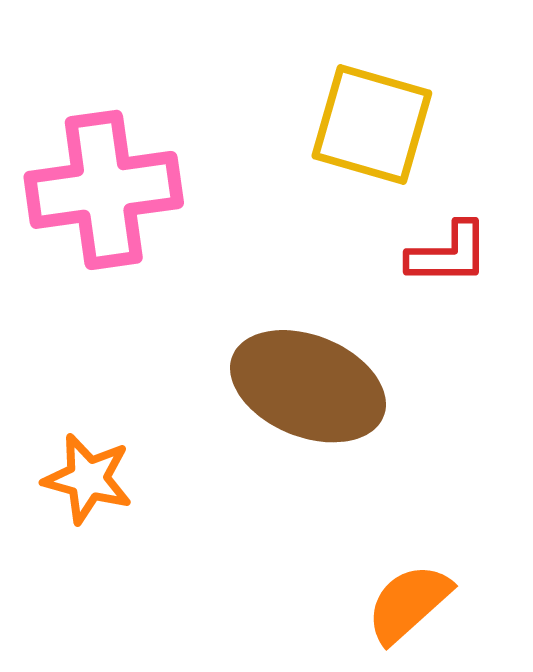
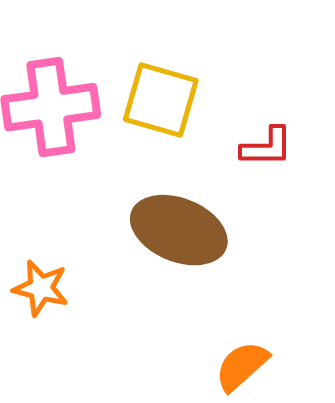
yellow square: (372, 124) -> (161, 100), moved

